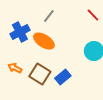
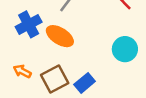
brown square: (40, 74) -> (55, 79), turned 30

